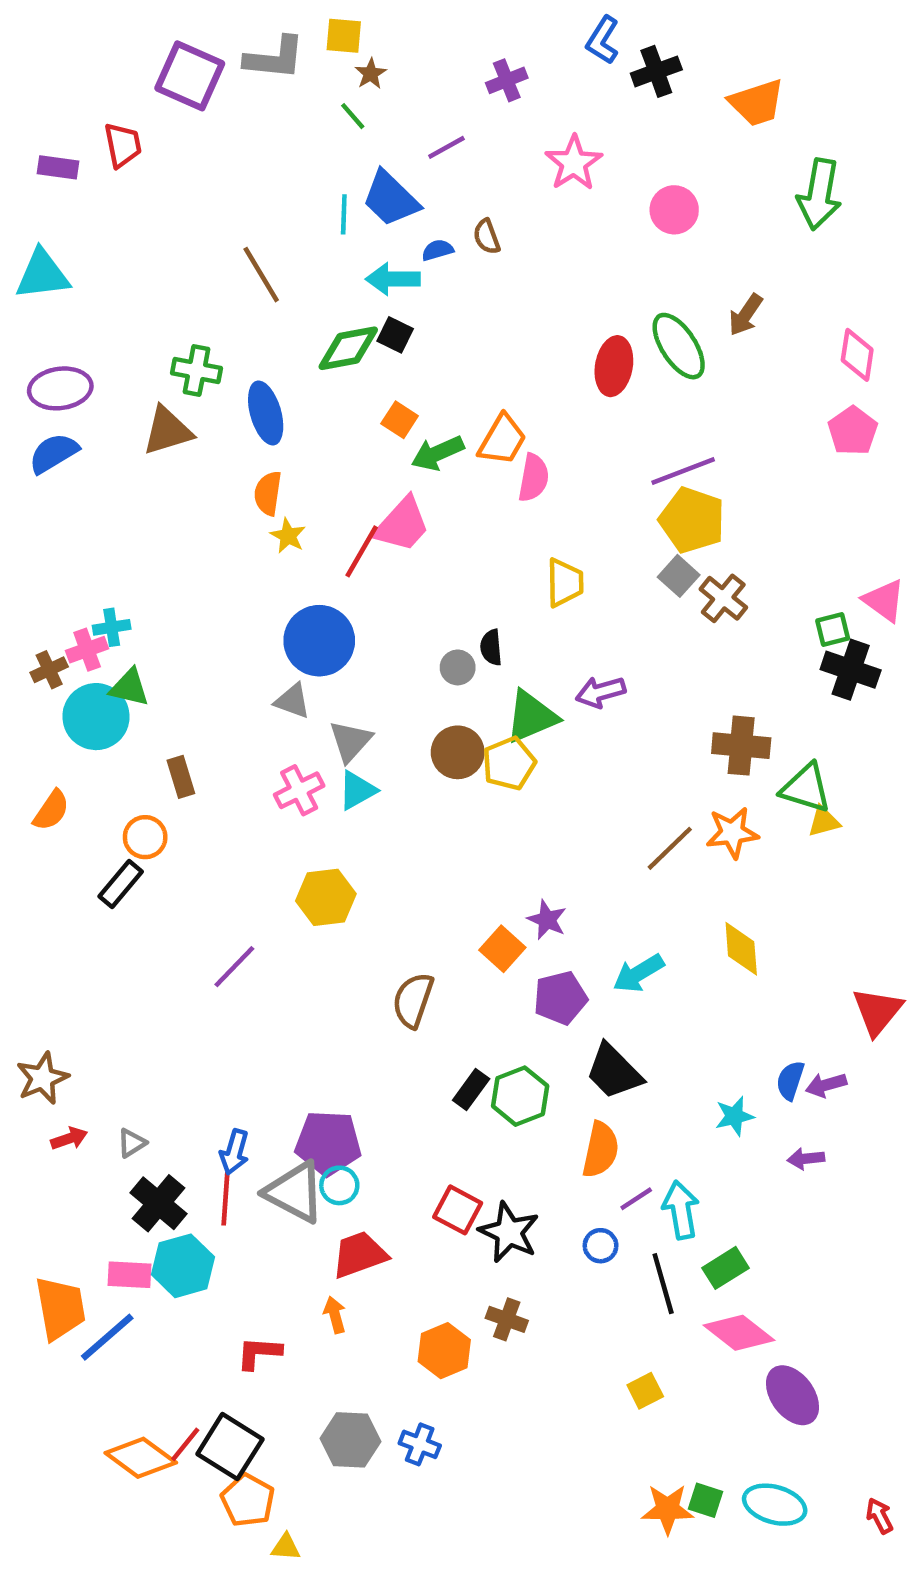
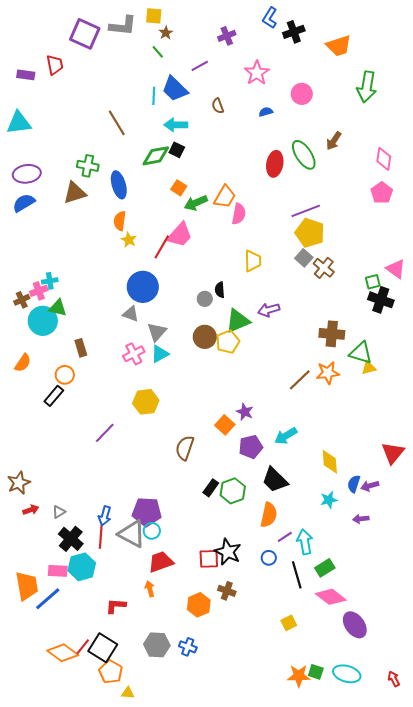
blue semicircle: (438, 250) -> (266, 112), moved
yellow diamond: (741, 949) -> (330, 462), moved
red square: (458, 1210) -> (209, 559), moved, turned -30

